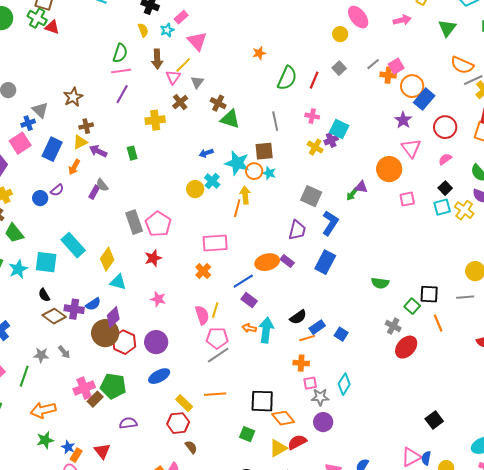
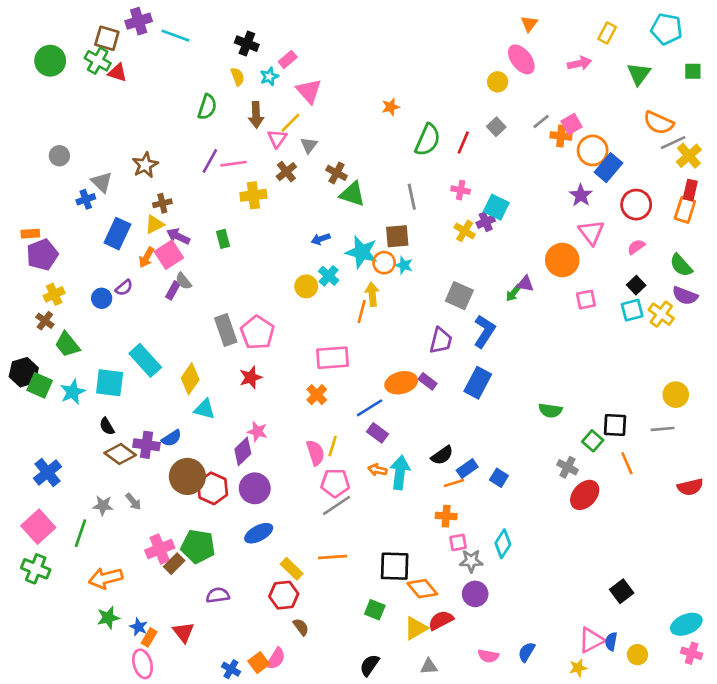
pink line: (121, 71) -> (234, 164), moved
pink square: (20, 143) -> (169, 255), moved
purple diamond: (113, 317) -> (243, 451), moved

